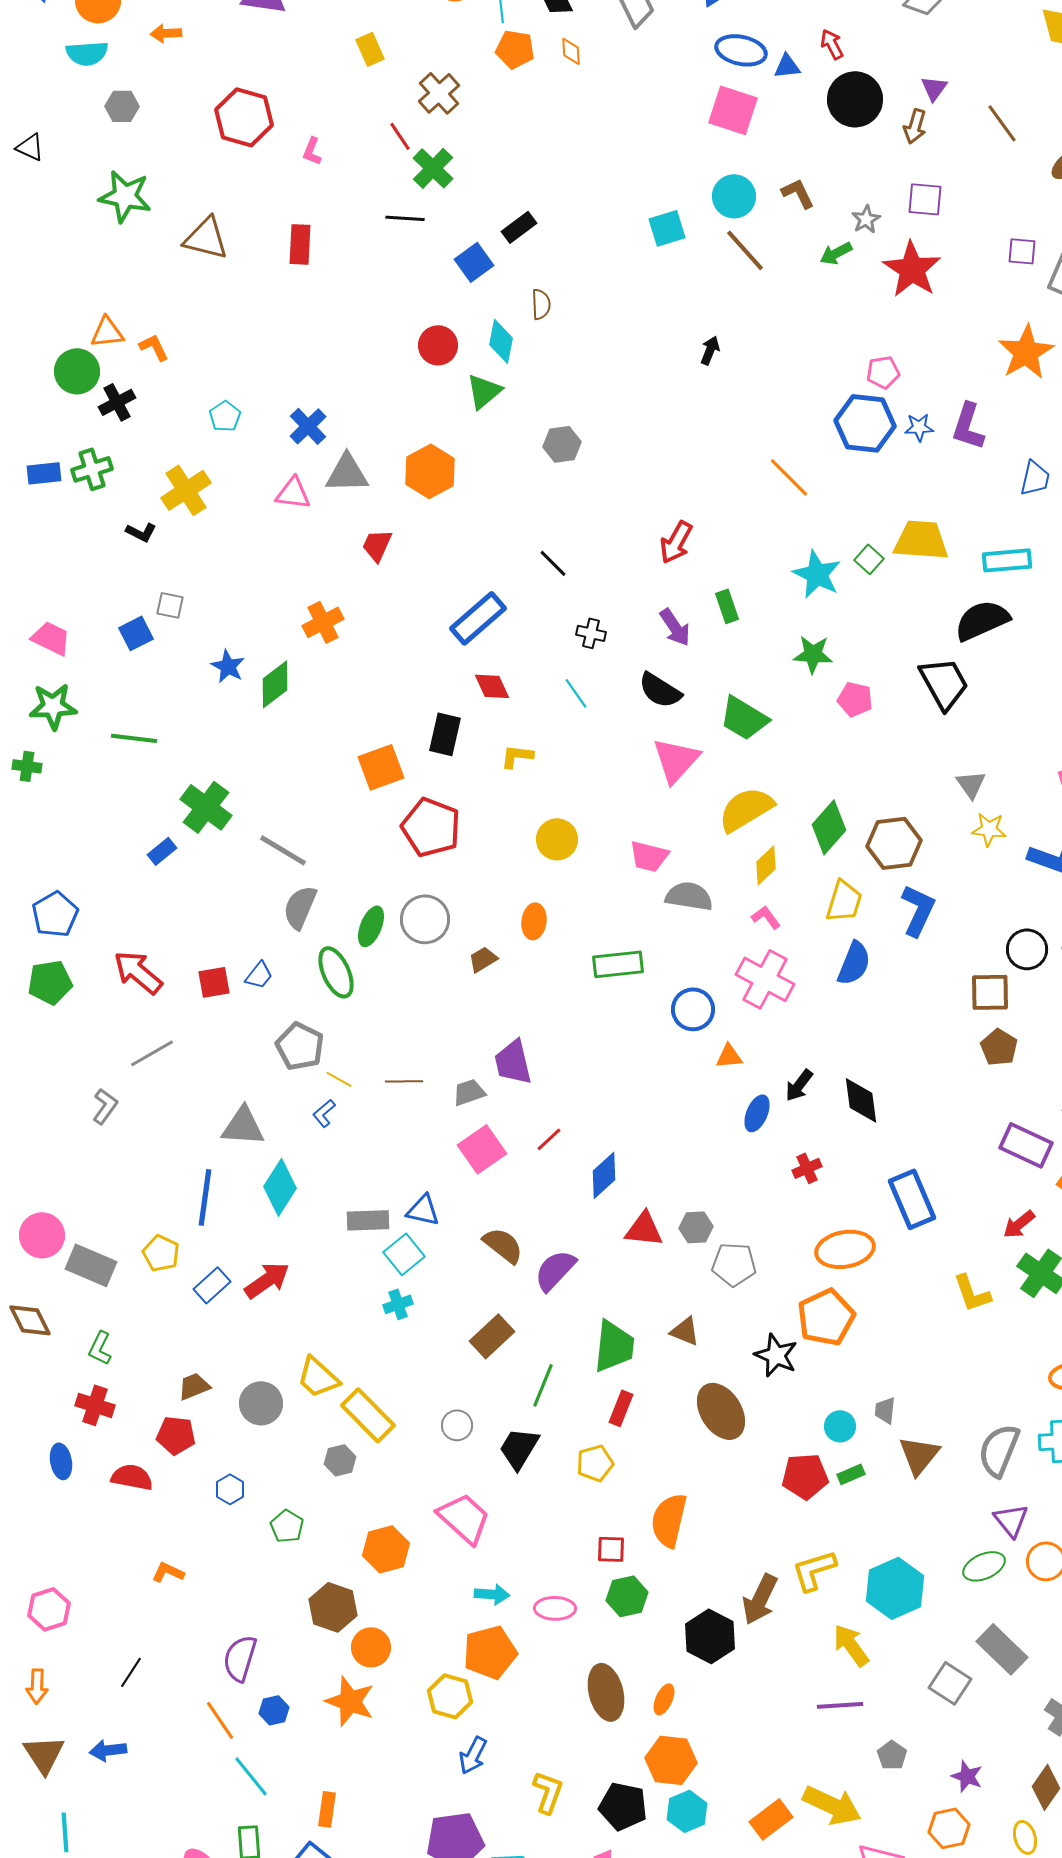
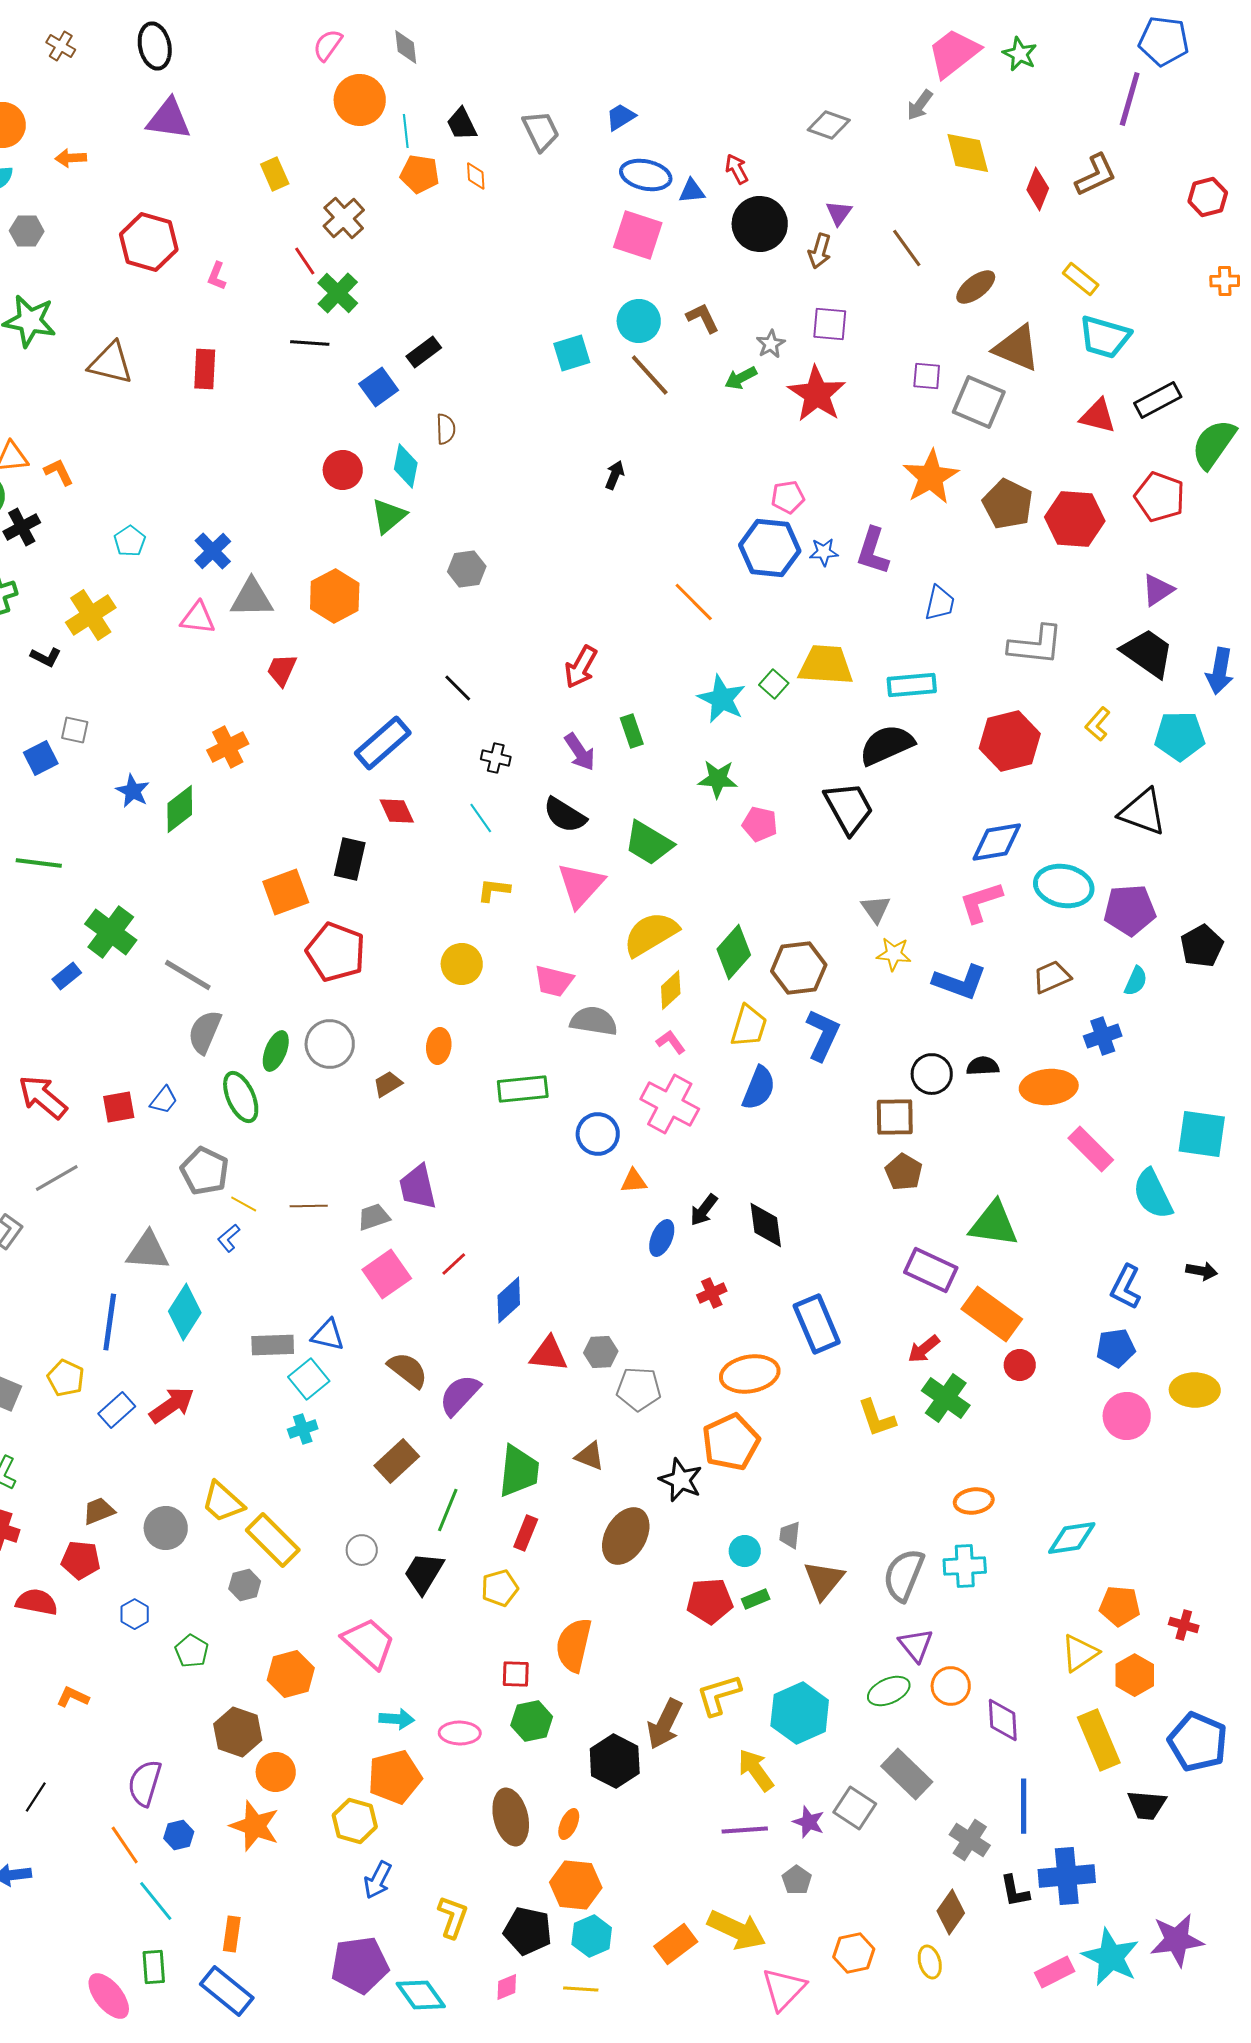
yellow L-shape: (517, 756) -> (494, 890), moved
brown ellipse: (721, 1411) -> (626, 1536), turned 62
purple star: (967, 1776) -> (809, 1822), moved

